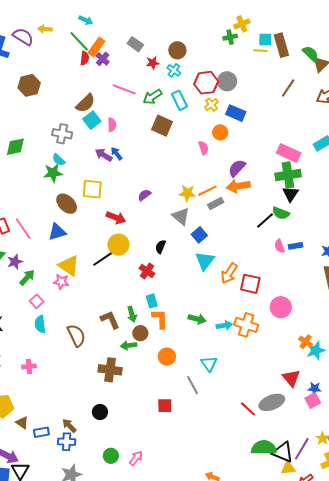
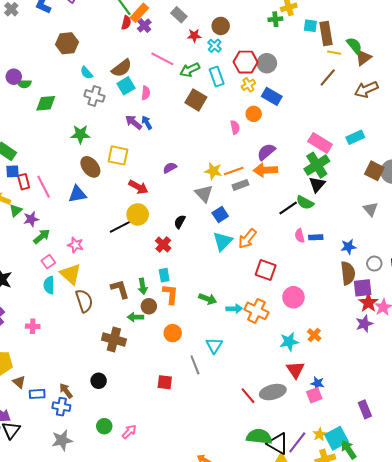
yellow line: (260, 51) -> (334, 53), moved
cyan semicircle: (59, 160) -> (87, 73), moved
green cross: (288, 175) -> (317, 165), turned -30
yellow triangle: (69, 266) -> (71, 274), moved
orange arrow: (229, 273) -> (247, 239), moved
cyan star: (316, 350) -> (289, 342), moved

